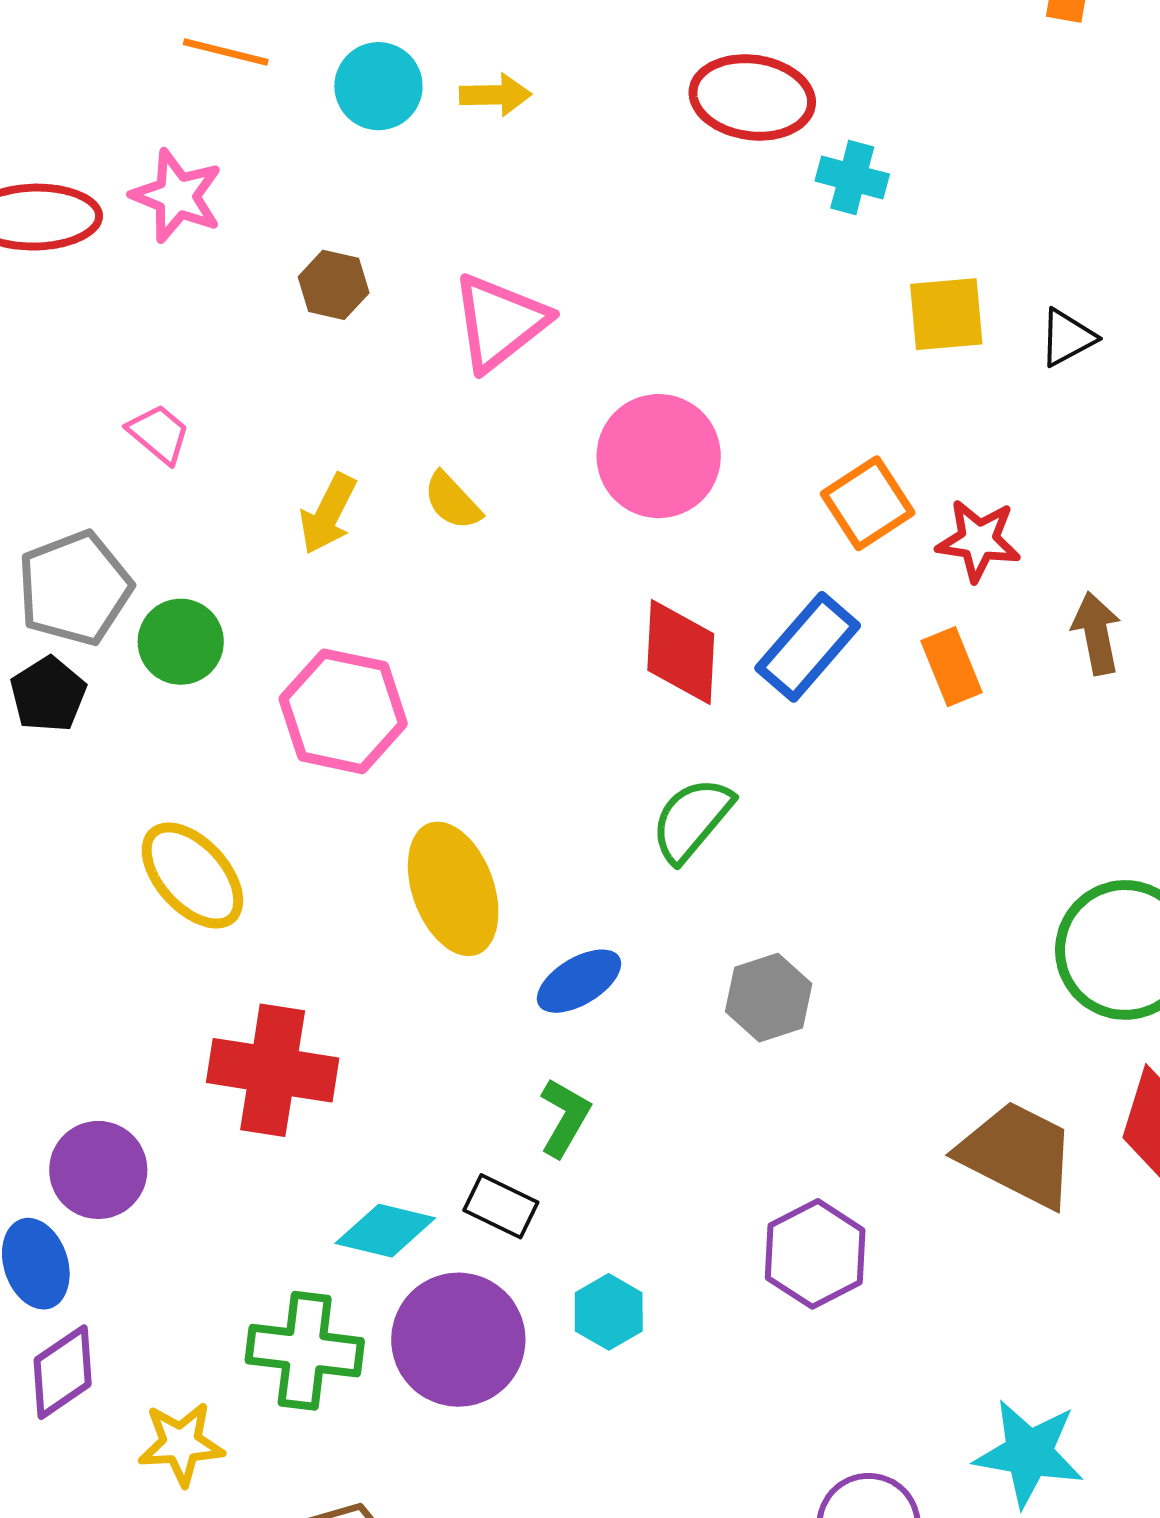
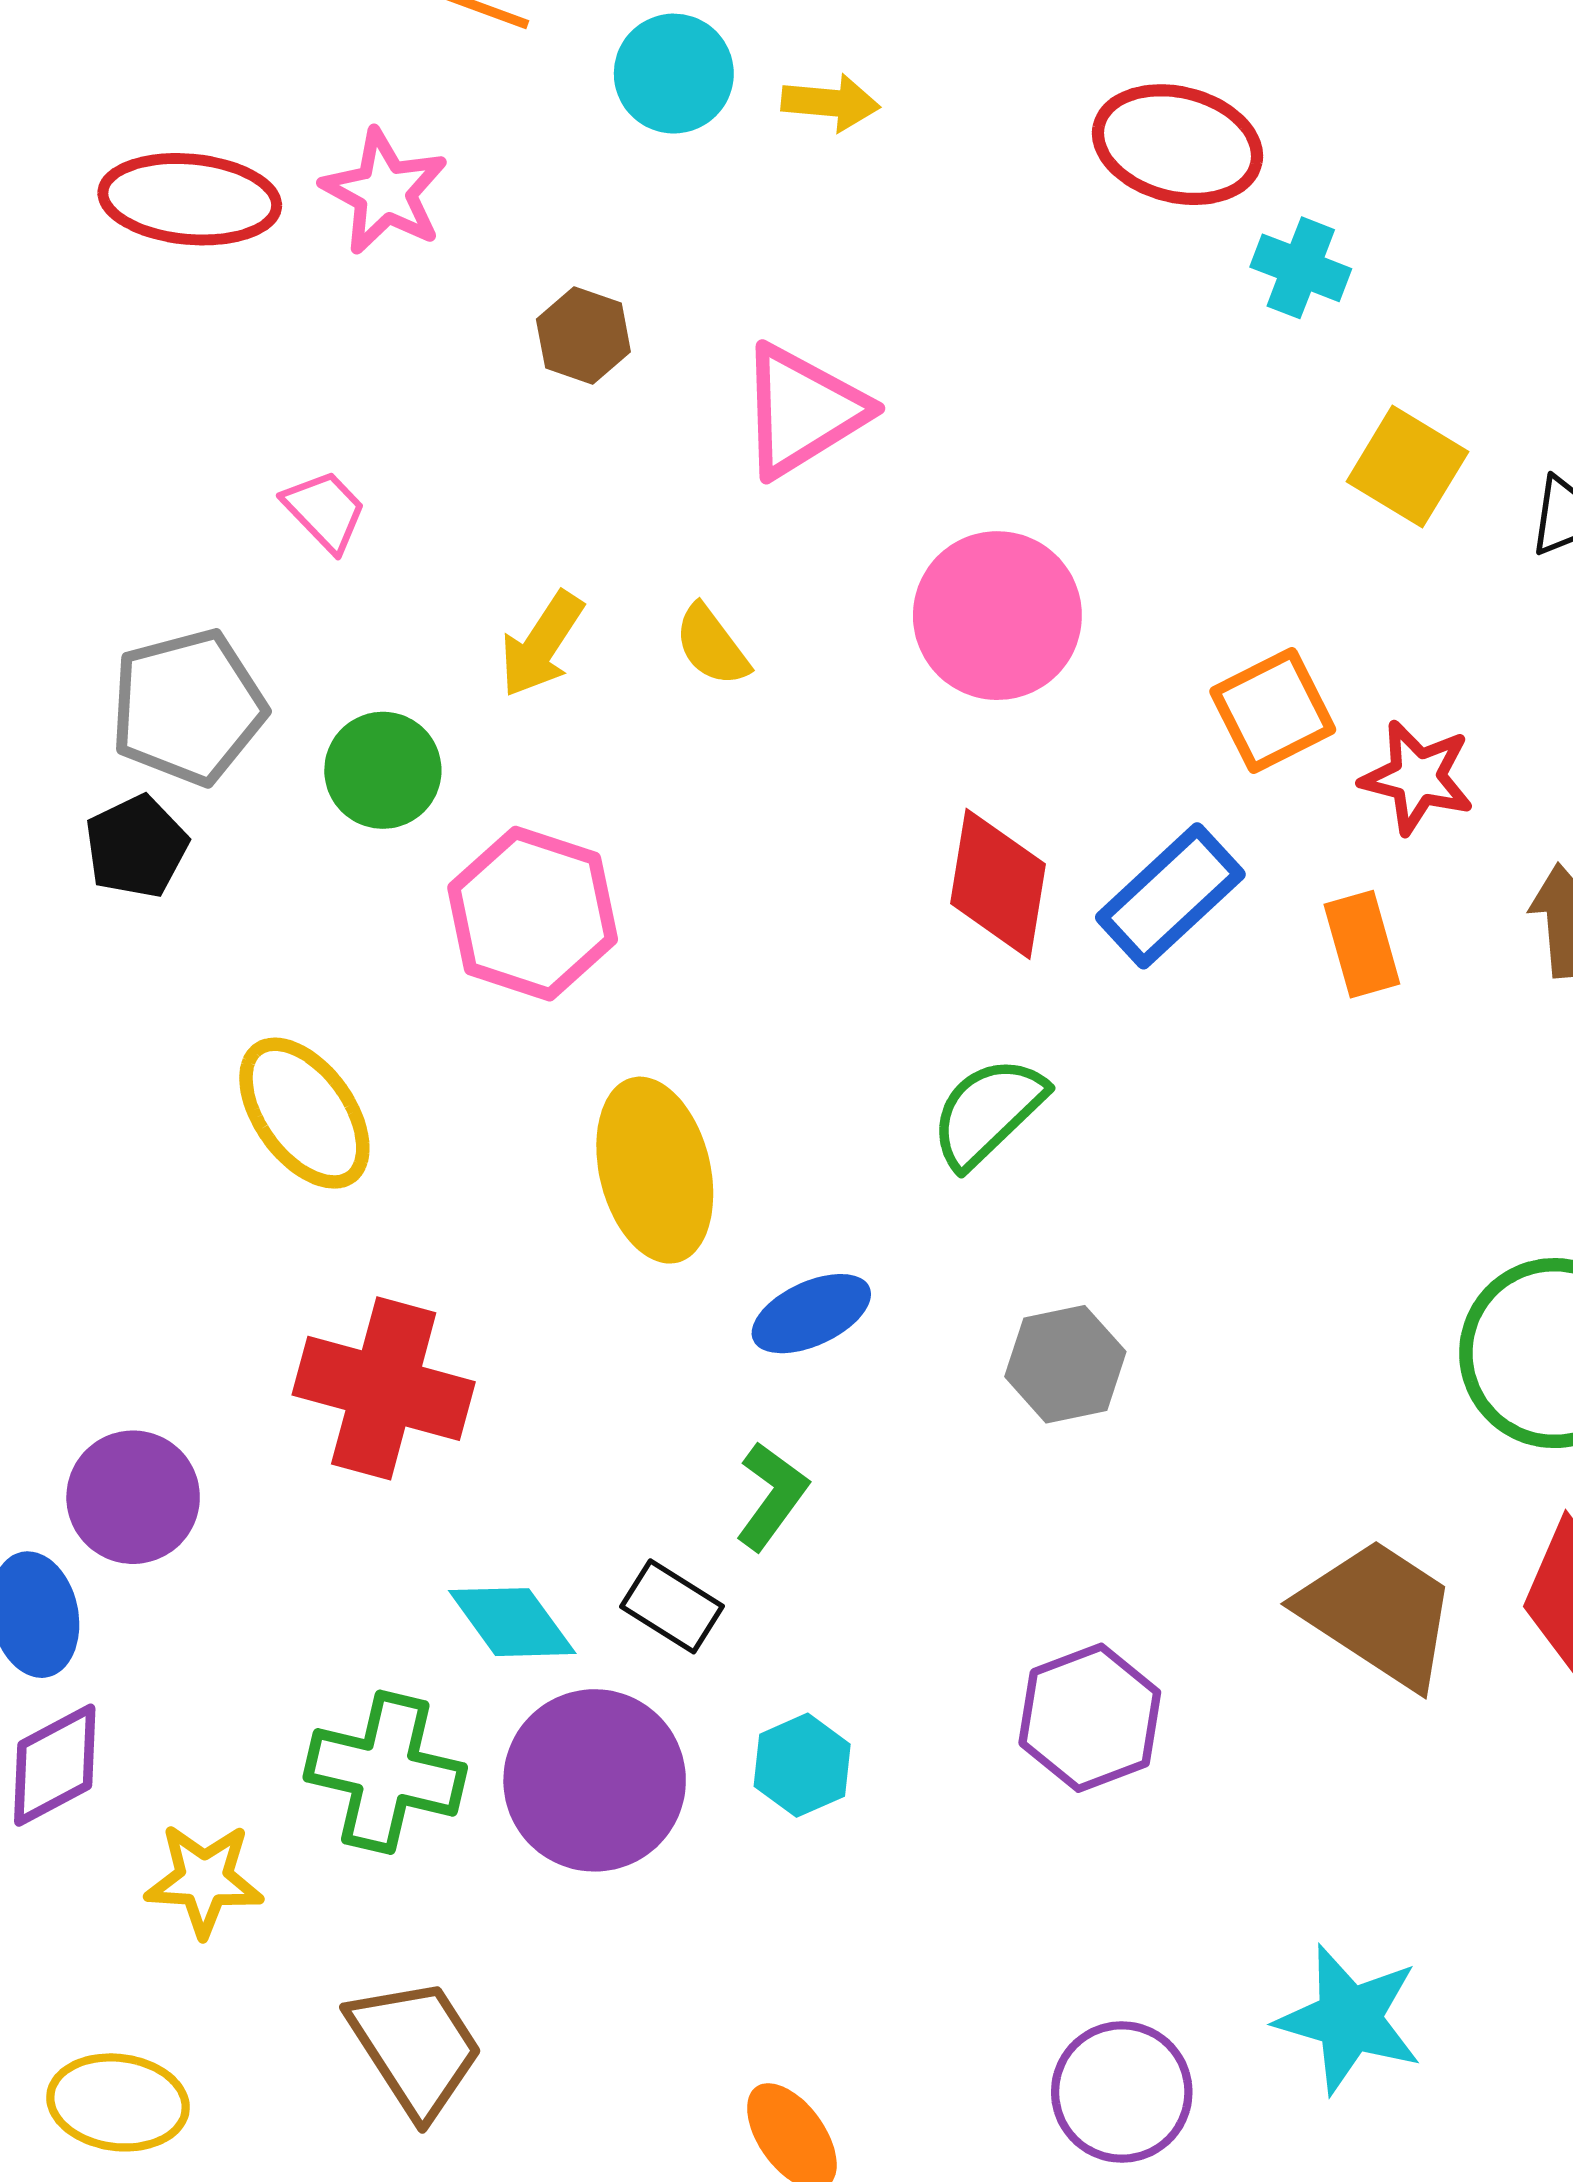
yellow square: (946, 314) -> (1407, 467), turned 30
green circle: (181, 642) -> (383, 770), moved
cyan diamond: (385, 1231) -> (512, 1622), turned 34

